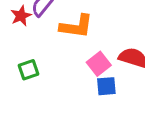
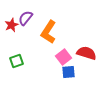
orange L-shape: (76, 26) -> (48, 32), turned 115

